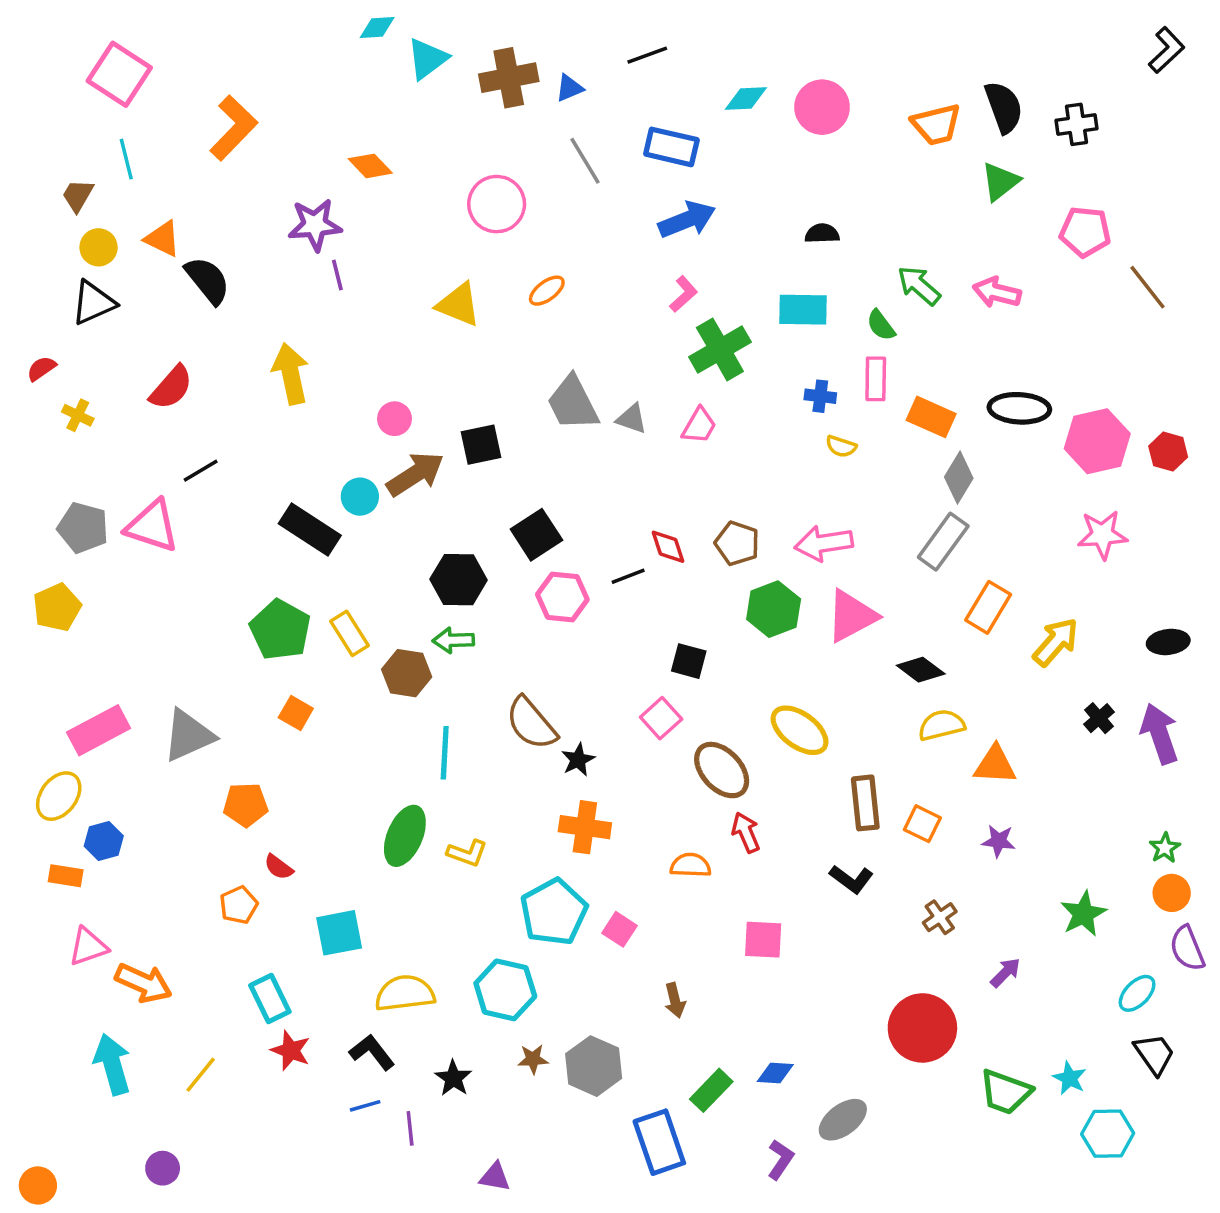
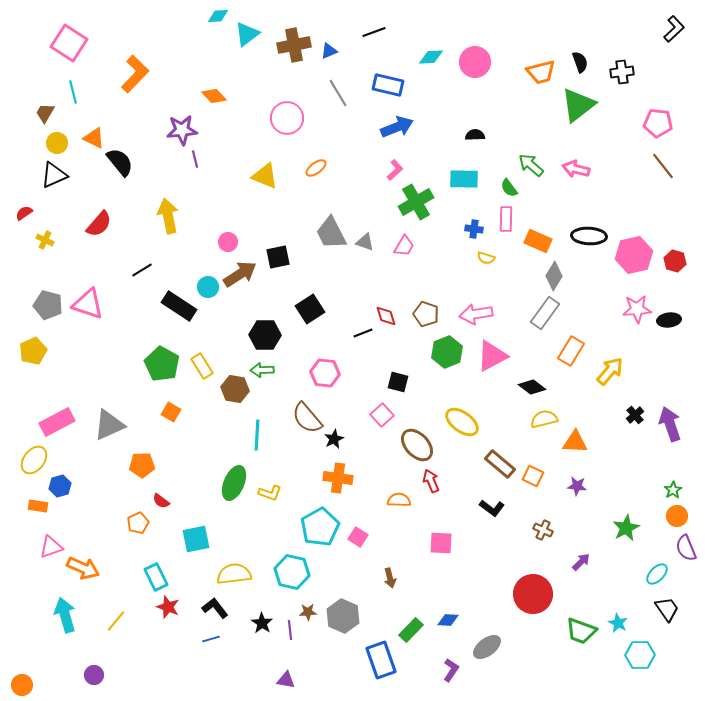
black semicircle: (1004, 107) -> (580, 62), size x0.7
green triangle: (1000, 182) -> (578, 105), size x1.5
pink pentagon: (1085, 232) -> (658, 123), moved
black line: (201, 471) -> (142, 270), moved
pink hexagon: (562, 597) -> (325, 373), moved
black ellipse: (1168, 642) -> (669, 320), moved
brown rectangle: (865, 803) -> (500, 464), turned -44
brown cross: (940, 917) -> (543, 530), turned -30
purple line: (410, 1128) -> (290, 630), moved

